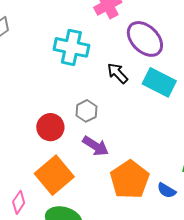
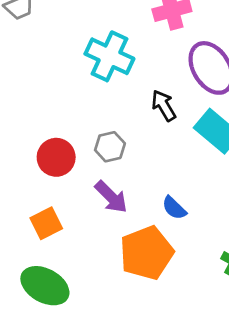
orange square: (54, 175) -> (46, 223), size x0.6
blue semicircle: (166, 190) -> (174, 208), moved

